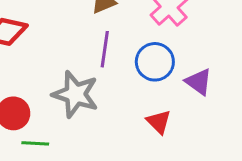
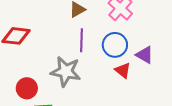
red triangle: (159, 122) -> (123, 70), moved

